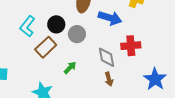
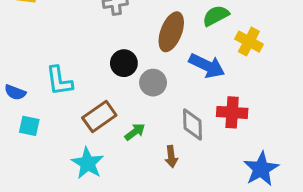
cyan L-shape: (27, 26) -> (59, 81), moved, turned -55
brown rectangle: (46, 47) -> (99, 116), moved
brown arrow: (109, 79) -> (171, 157), moved

